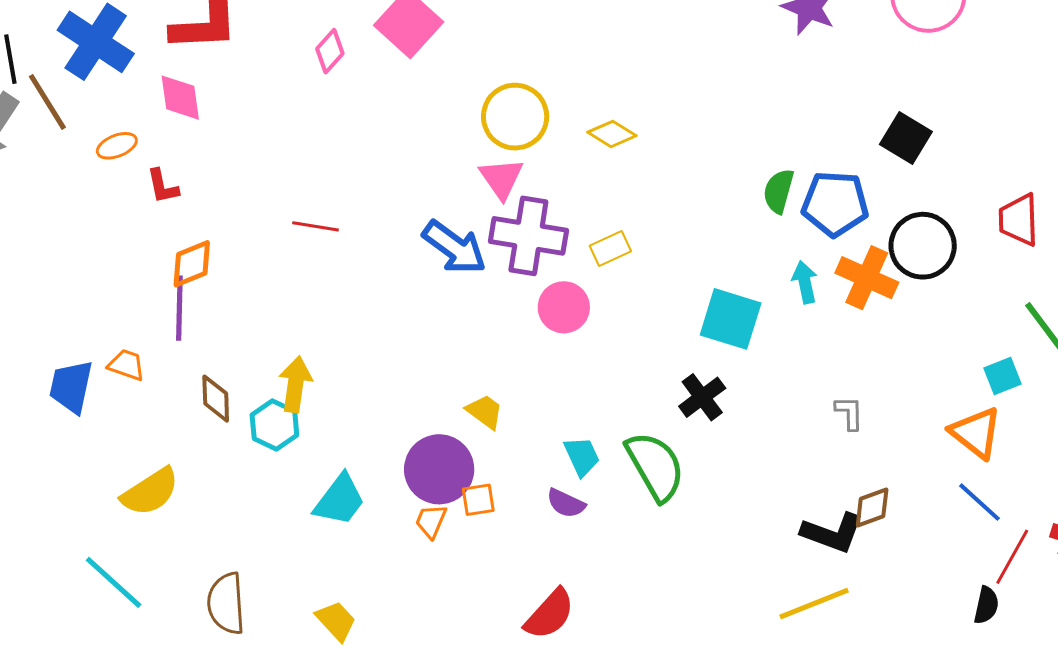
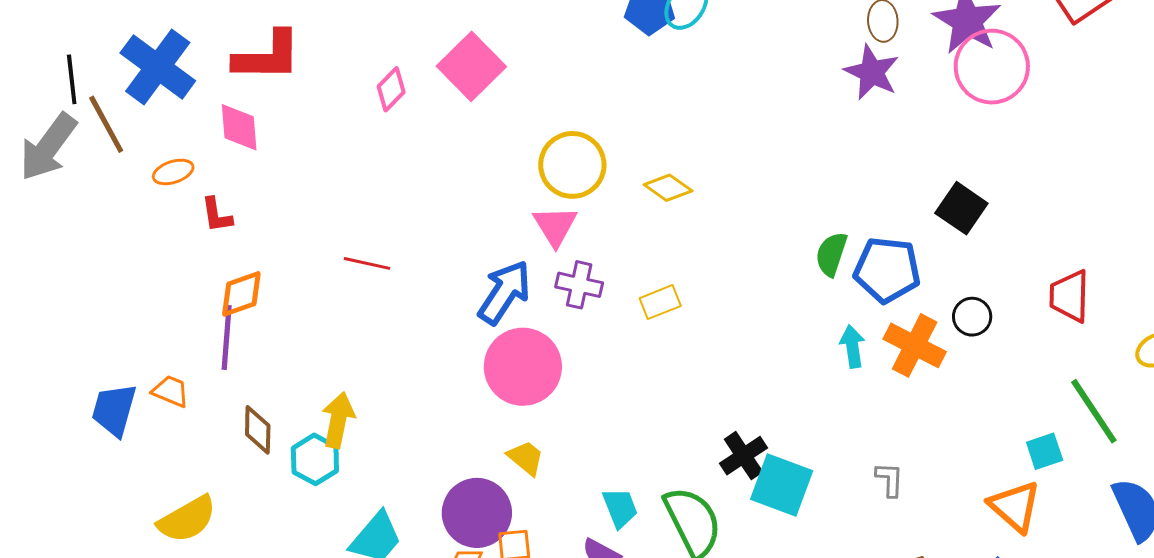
purple cross: (528, 236) -> (579, 285), size x0.6
black circle: (923, 246) -> (972, 317), size x0.6
blue arrow: (454, 247) -> (504, 292), turned -96
pink circle: (564, 307) -> (523, 367), moved, size x1.5
cyan square: (731, 319) -> (782, 485), moved

